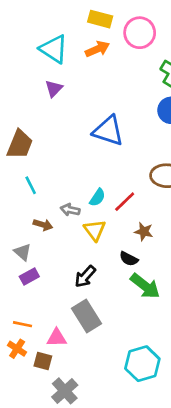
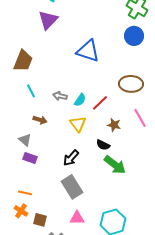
purple triangle: (54, 89) -> (48, 20), size x1.5
gray arrow: (70, 210) -> (60, 96), moved
purple rectangle: (29, 277) -> (30, 158), turned 48
pink triangle: (57, 338) -> (77, 218), moved

